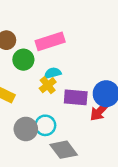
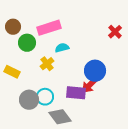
cyan semicircle: (53, 73) -> (62, 48), moved
purple rectangle: (76, 97) -> (76, 93), moved

